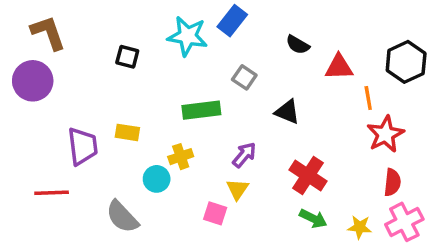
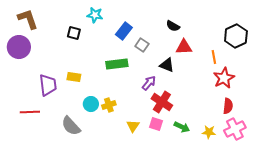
blue rectangle: (232, 21) -> (124, 31), moved
cyan star: (188, 36) -> (95, 15), moved, size x0.7
red triangle: (339, 67) -> (184, 47), moved
purple arrow: (244, 155) -> (149, 83), moved
yellow cross: (181, 157) -> (109, 105), moved
red cross: (308, 175) -> (162, 102), moved
yellow triangle: (237, 189) -> (133, 126), moved
pink square: (215, 213) -> (156, 124), moved

